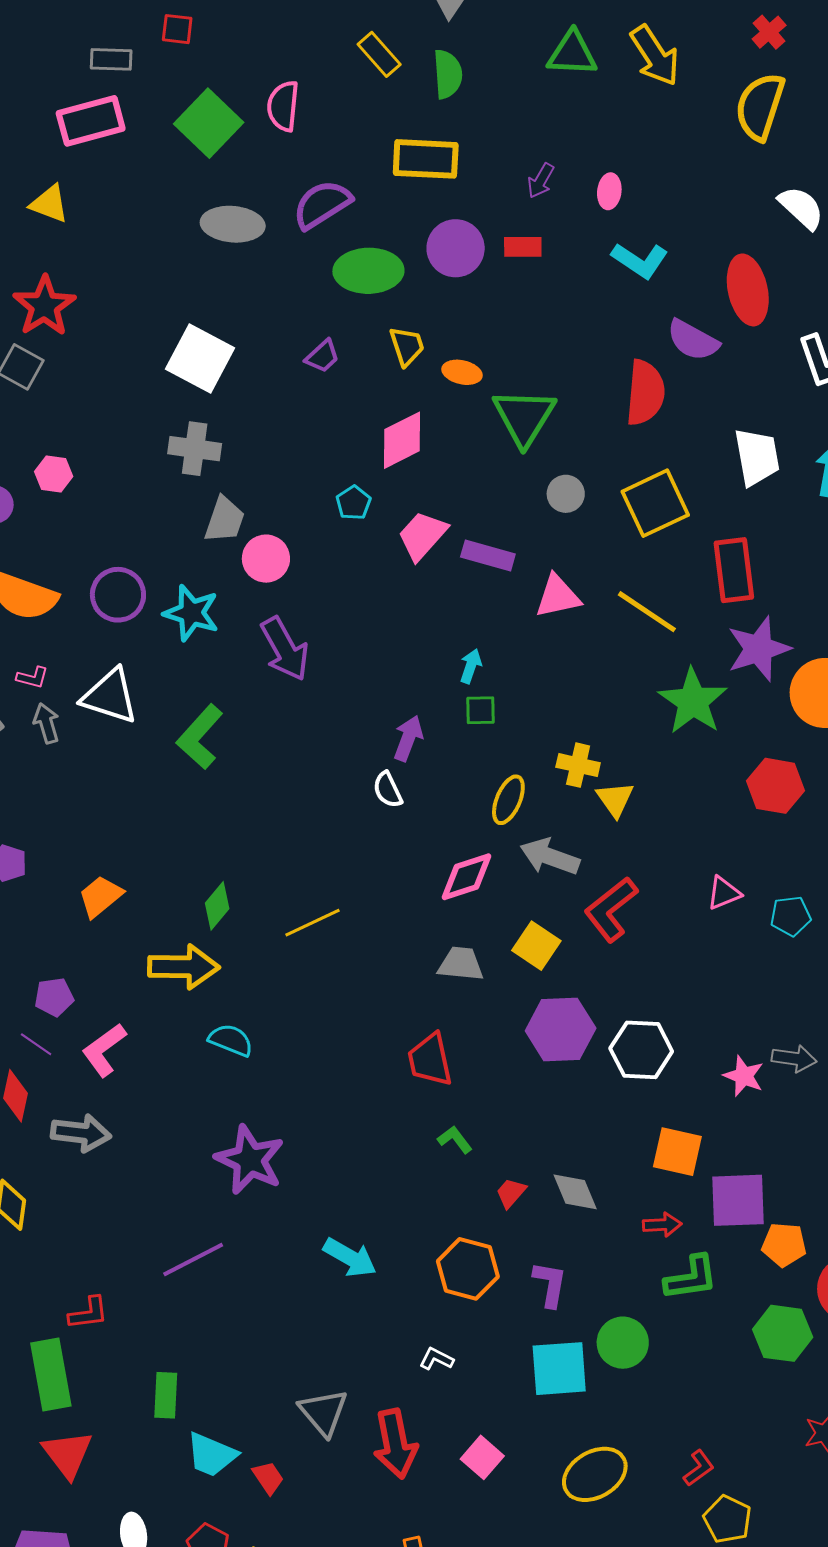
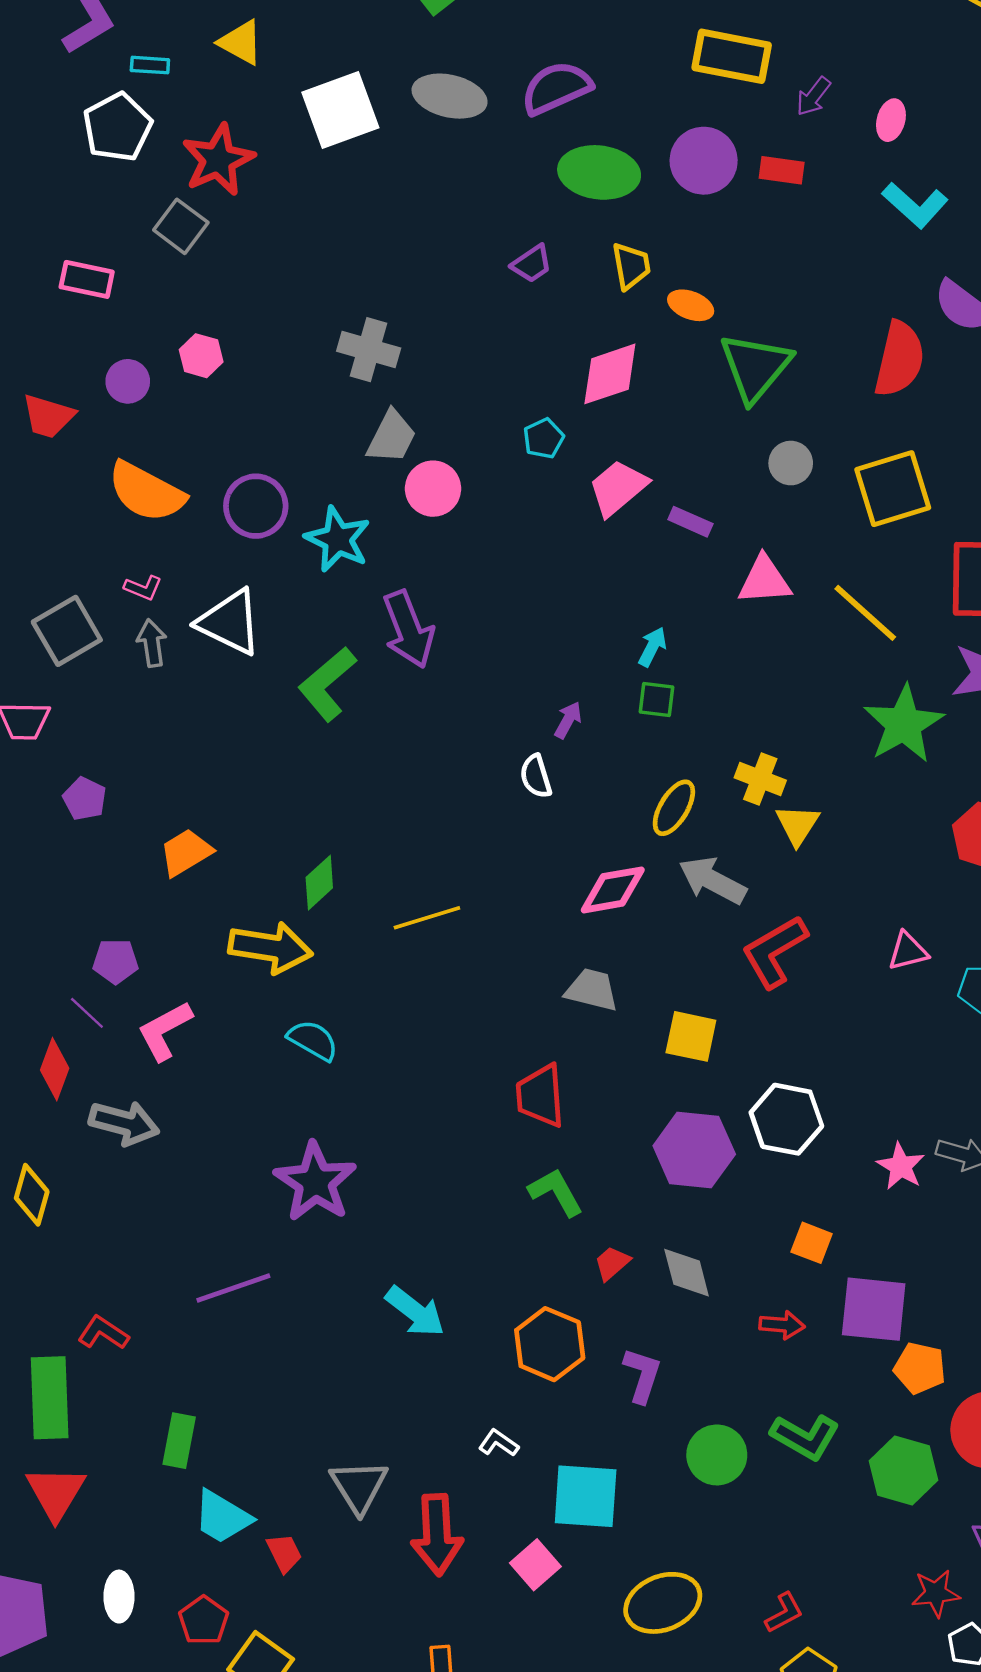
yellow rectangle: (426, 159) -> (732, 56), moved
white square: (200, 358) -> (340, 110), moved, turned 34
purple rectangle: (488, 556) -> (690, 522), size x0.7
purple arrow: (285, 649) -> (408, 629), moved
purple arrow: (408, 738) -> (568, 720), size x0.7
yellow square: (536, 946) -> (691, 1036), moved, turned -30
purple hexagon: (561, 1029) -> (694, 1150), moved
green L-shape: (455, 1140) -> (556, 1192), size x1.4
orange square: (677, 1152) -> (812, 1243), size x0.7
green L-shape: (691, 1278) -> (805, 1437), moved, turned 30
red L-shape: (88, 1313) -> (103, 1333), turned -147
cyan square: (559, 1369) -> (586, 1496), moved

